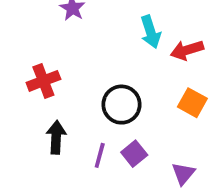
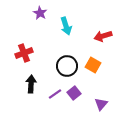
cyan arrow: (151, 32) -> (66, 26), moved
orange square: (192, 103) -> (93, 65), moved
purple line: (100, 155) -> (55, 94), turned 40

